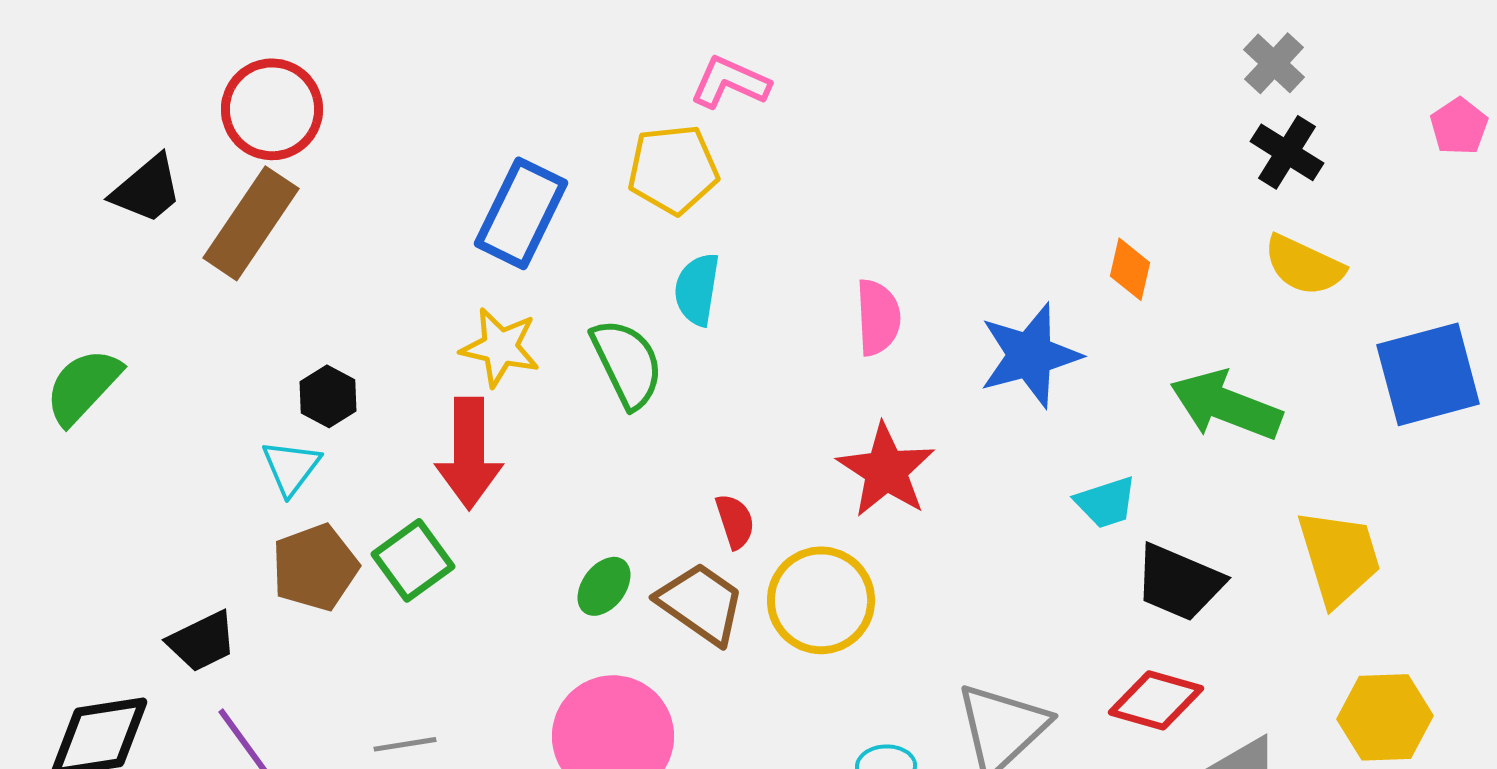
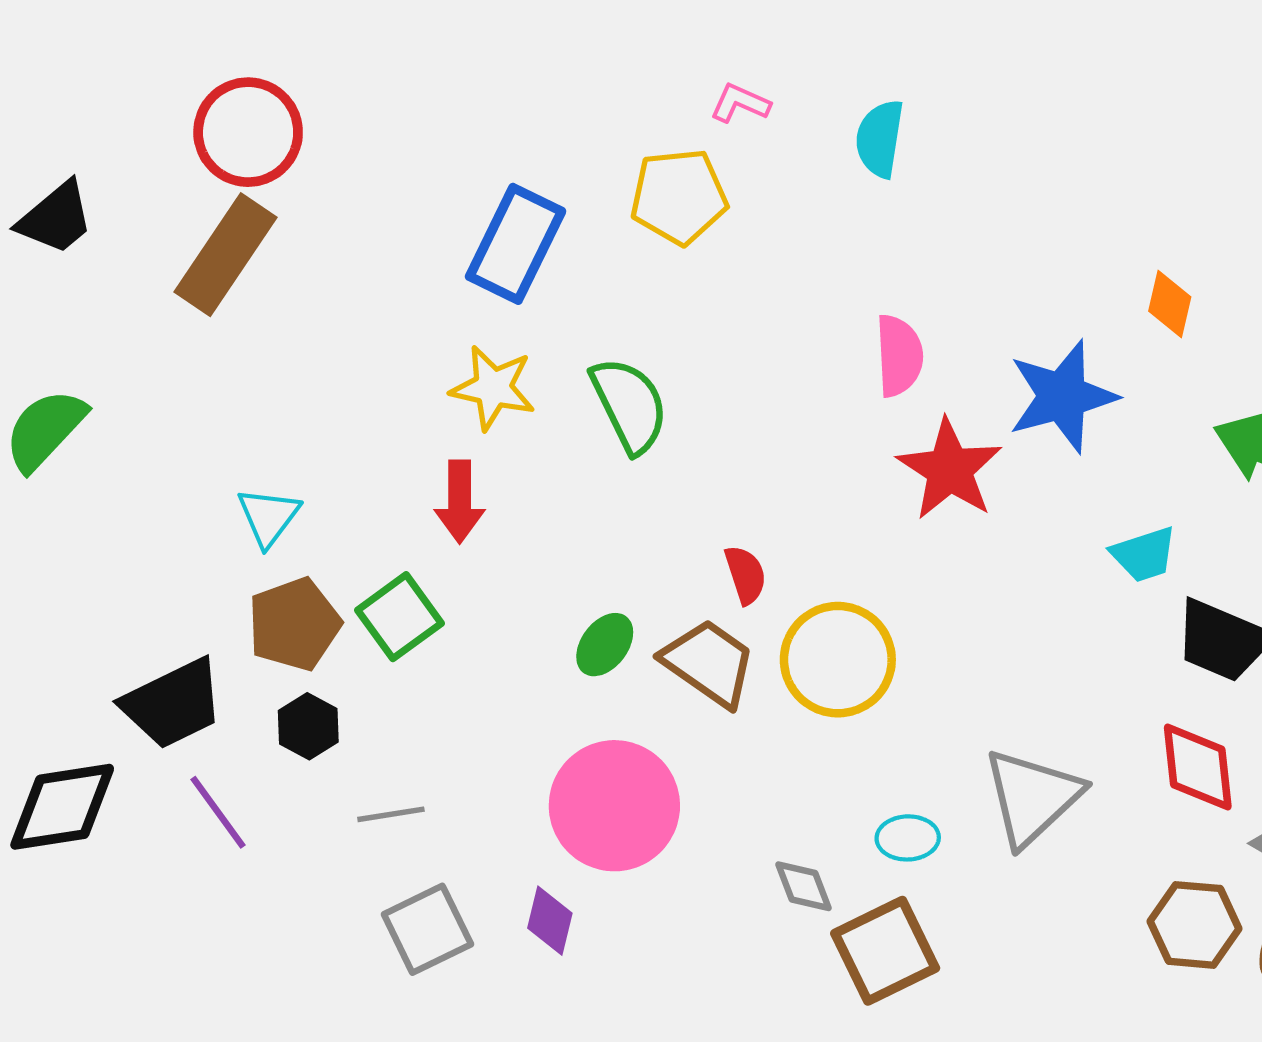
pink L-shape: (730, 82) -> (740, 103), size x0.7
black trapezoid: (147, 189) -> (56, 218), moved
cyan semicircle: (697, 289) -> (880, 139), moved
black hexagon: (328, 396) -> (308, 726), moved
red arrow: (469, 453) -> (460, 502), size x0.7
red star: (886, 470) -> (950, 469), moved
black trapezoid: (202, 641) -> (173, 704), size x1.4
red diamond: (1156, 700) -> (1198, 767), turned 68

